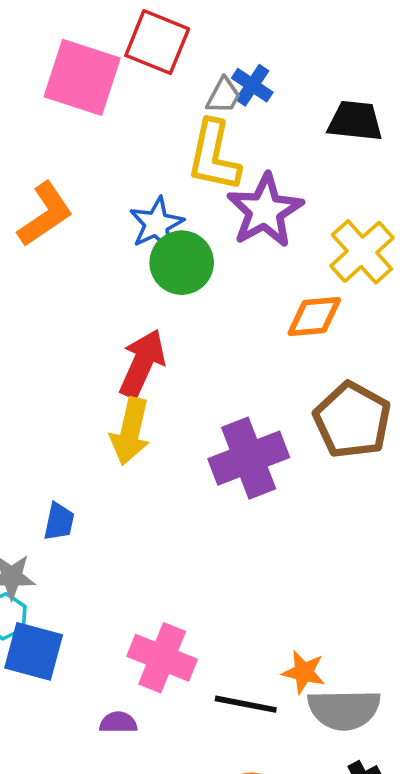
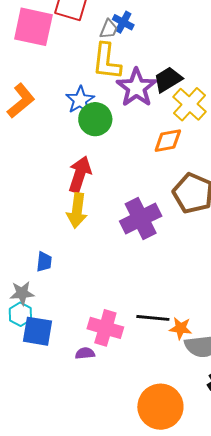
black trapezoid: (355, 121) -> (168, 80), moved, turned -32
black line: (246, 704) -> (153, 318), moved
purple semicircle: (118, 722) -> (85, 353), moved

